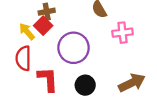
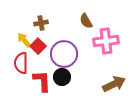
red square: (43, 26) -> (38, 46), moved
pink cross: (123, 33) -> (106, 41), size x1.4
black circle: (85, 85) -> (62, 77), moved

